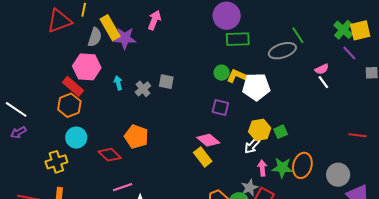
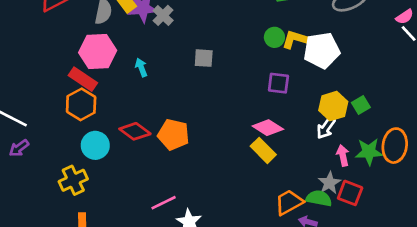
gray cross: (143, 89) -> (163, 15), moved
red diamond: (110, 155) -> (135, 131), moved

